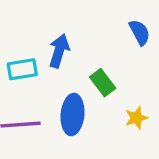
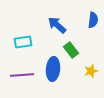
blue semicircle: (140, 32) -> (93, 20), turned 35
blue arrow: (59, 51) -> (57, 25), moved, turned -66

